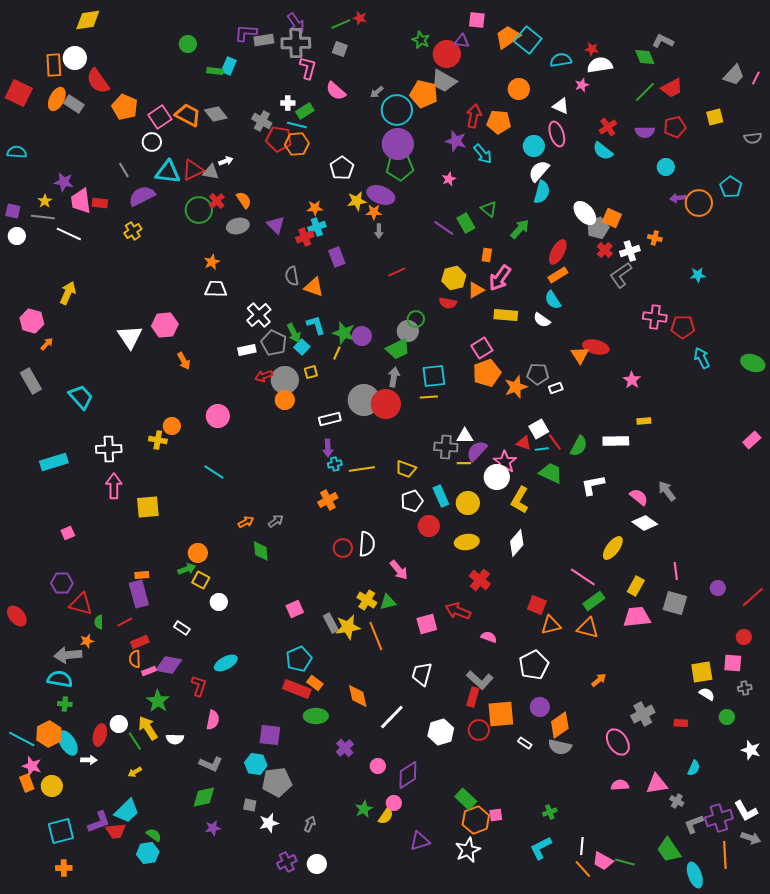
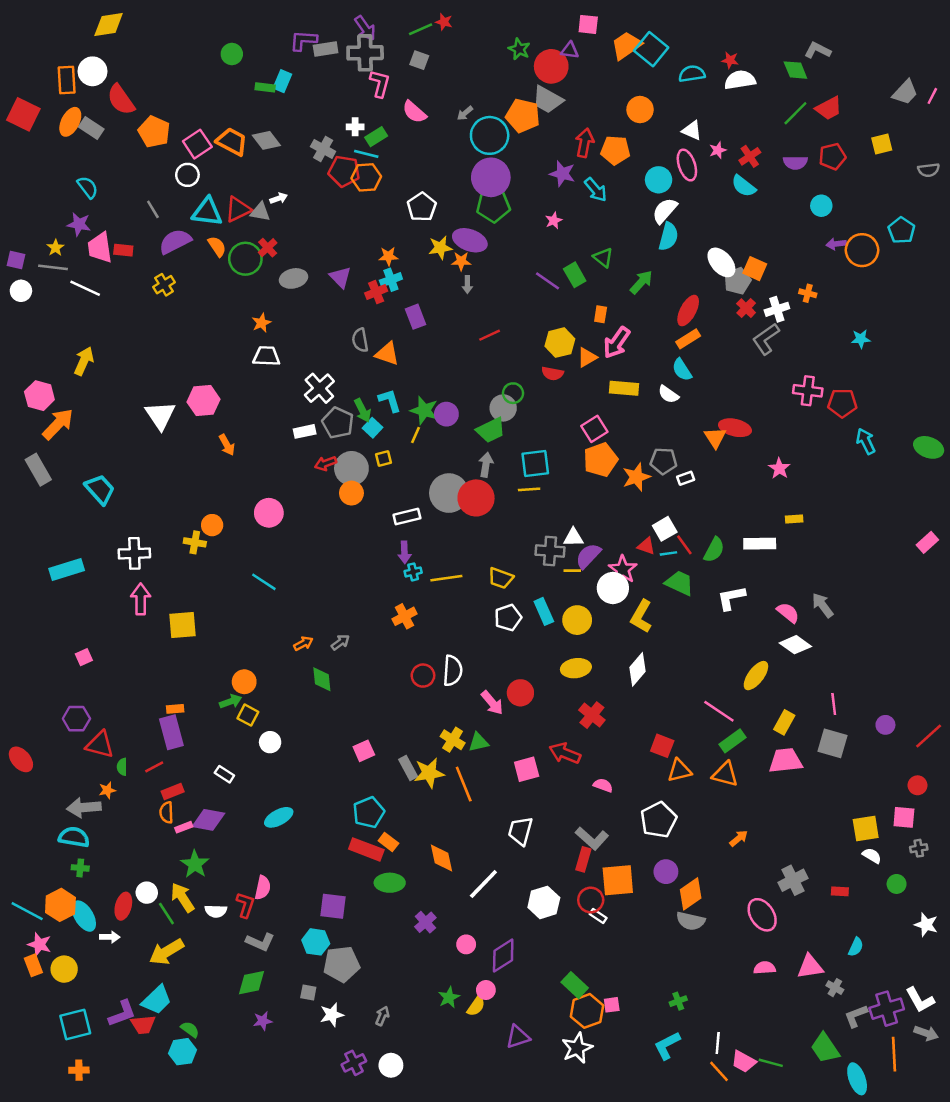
pink star: (582, 85) -> (718, 150), moved
cyan semicircle: (17, 152) -> (88, 187), moved, turned 48
orange semicircle: (244, 200) -> (217, 246), moved
orange arrow: (47, 344) -> (58, 424), size x2.0
red circle: (429, 526) -> (520, 693), moved
red L-shape: (199, 686) -> (245, 905), moved
white rectangle: (525, 743) -> (598, 916), moved
yellow arrow: (135, 772) -> (166, 952), size x2.0

